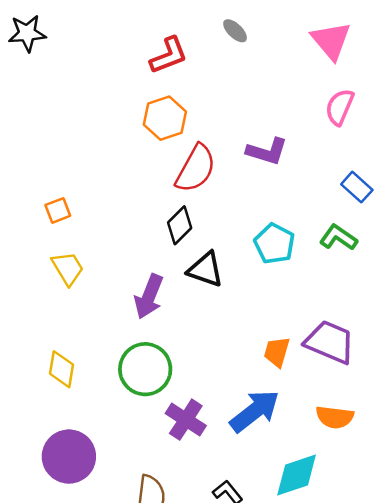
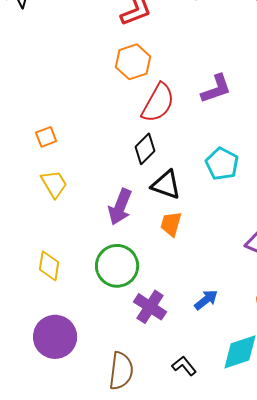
purple L-shape: (267, 151) -> (216, 89), turned -36
orange trapezoid: (277, 352) -> (171, 224), moved
blue arrow: (255, 411) -> (206, 300), size x0.6

